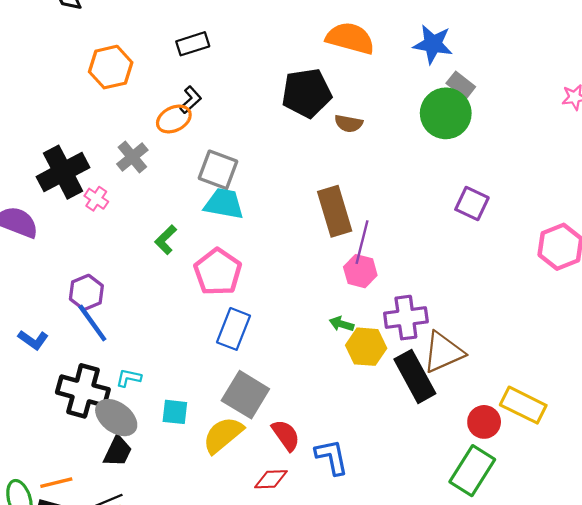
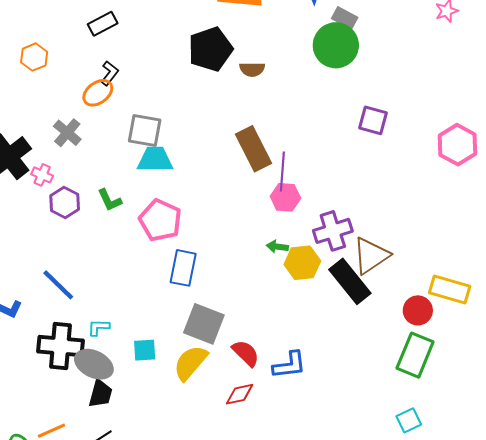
orange hexagon: (111, 67) -> (34, 57), size x0.7
green L-shape: (166, 240) -> (110, 200), turned -60
purple hexagon: (86, 292) -> (65, 203), moved
blue L-shape: (332, 457) -> (289, 365), turned 105

